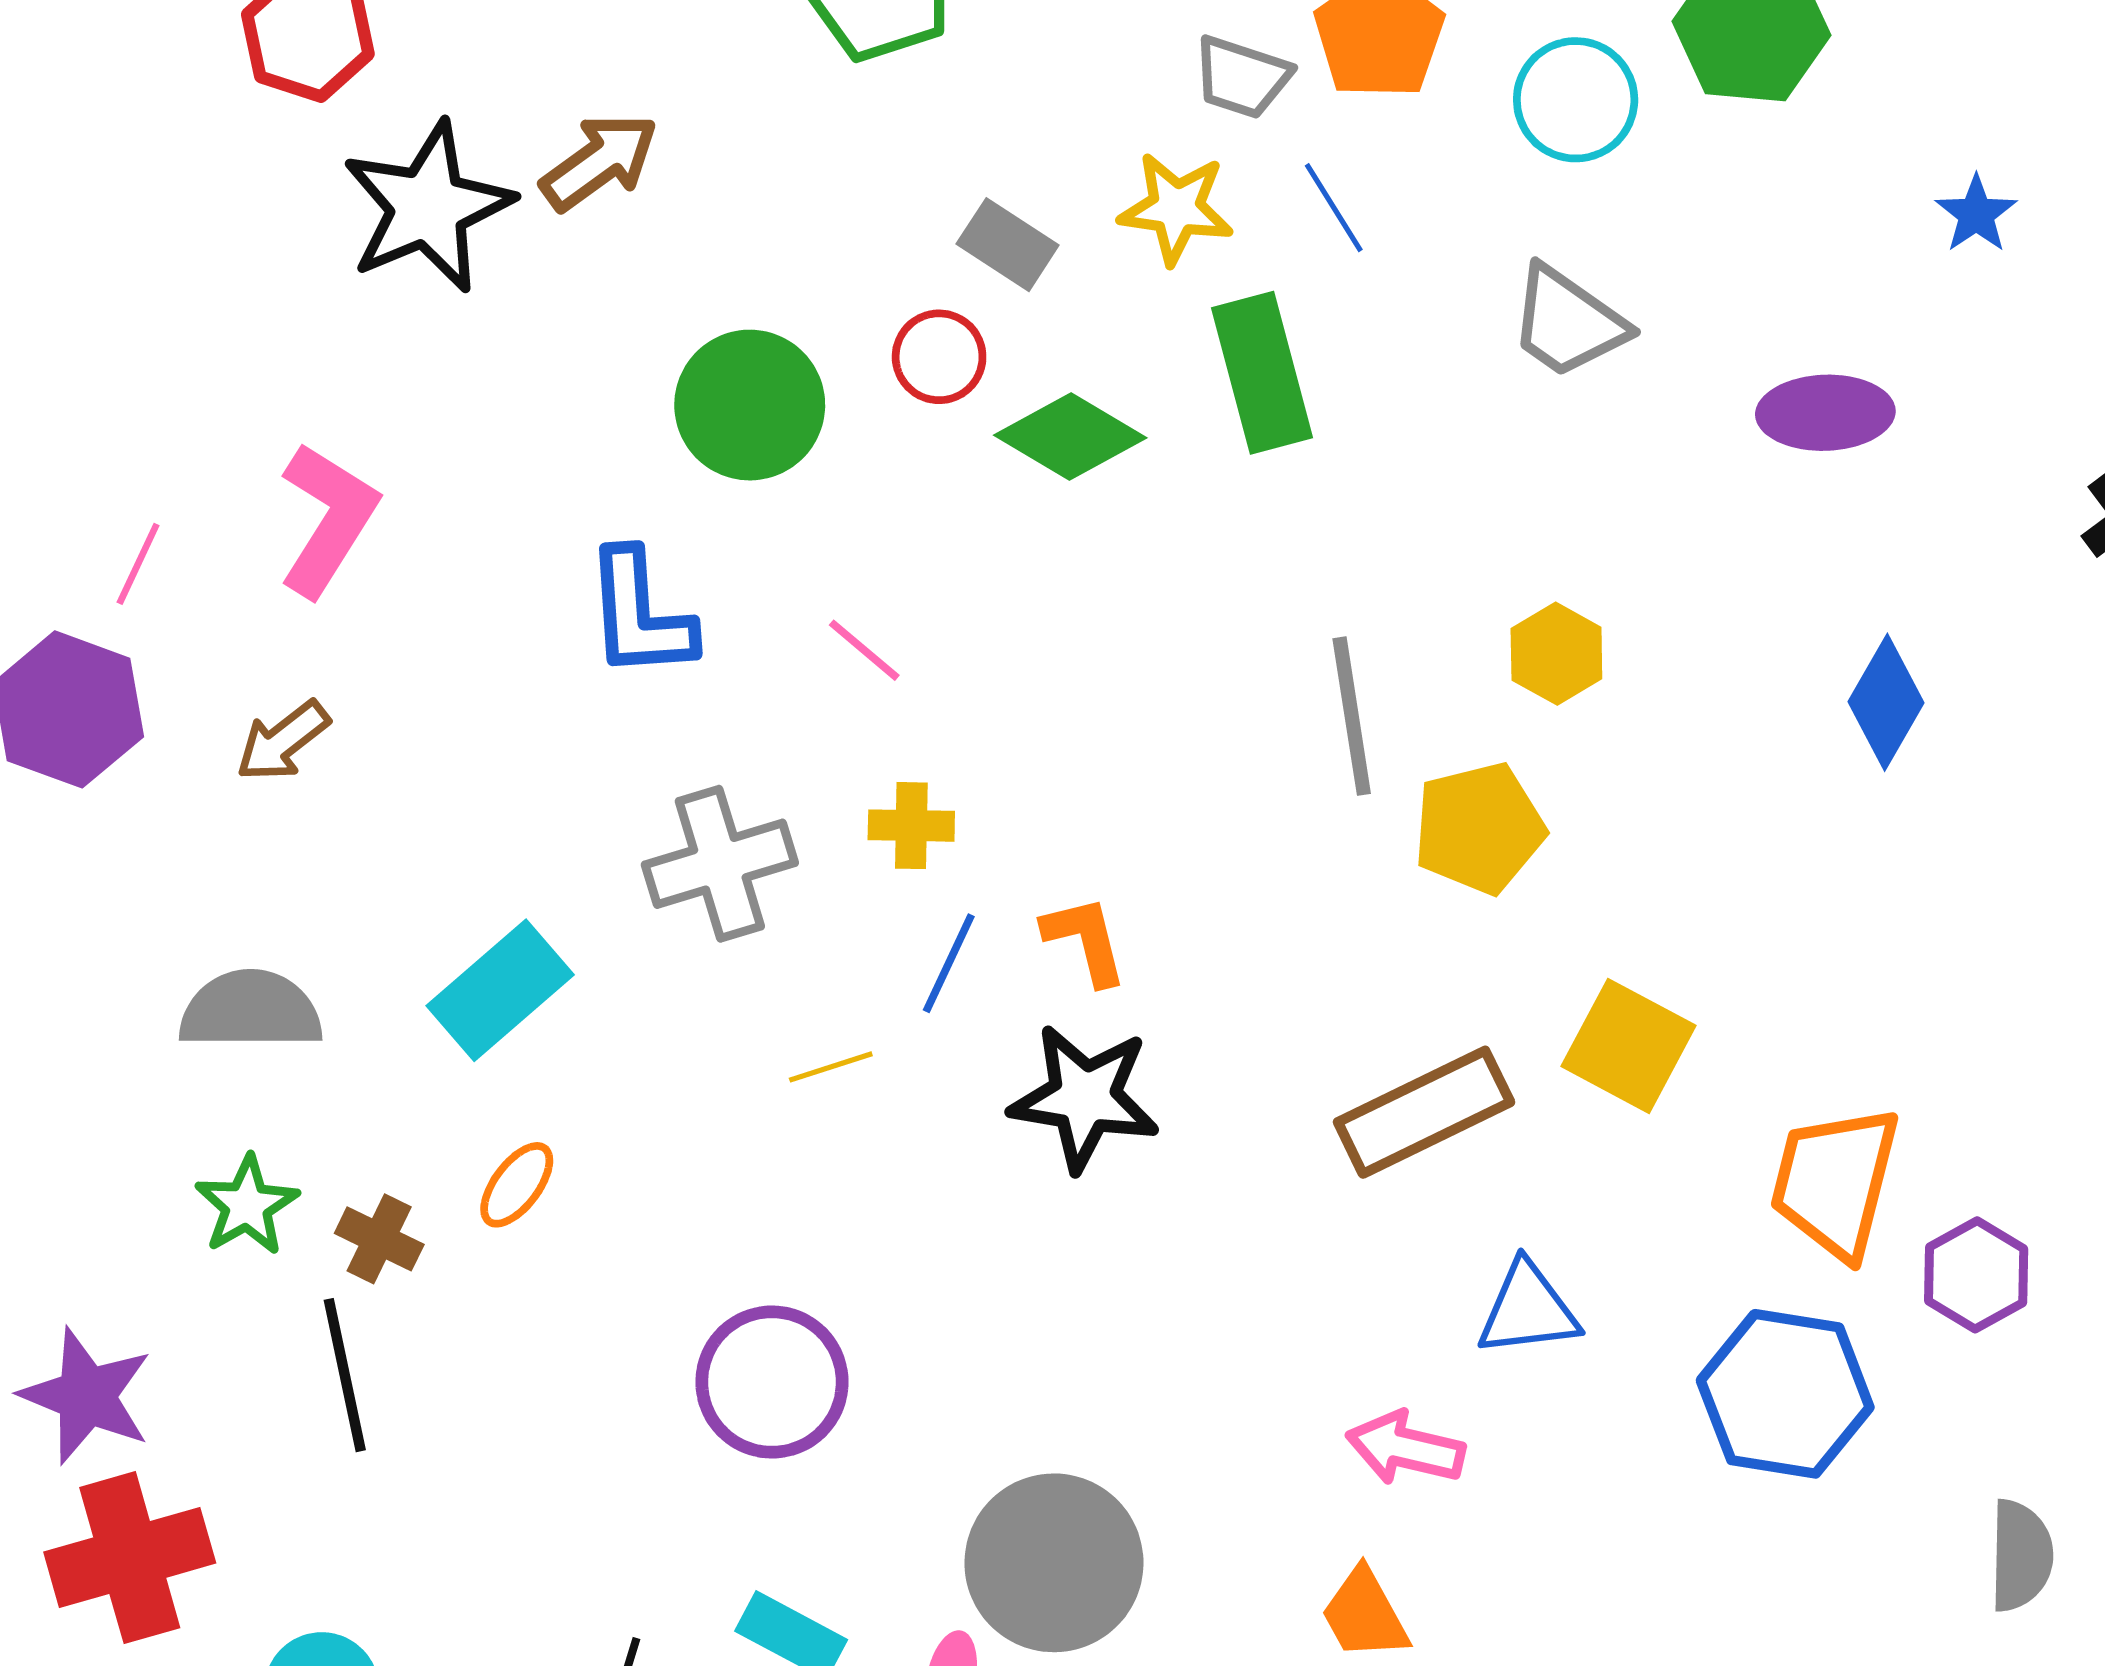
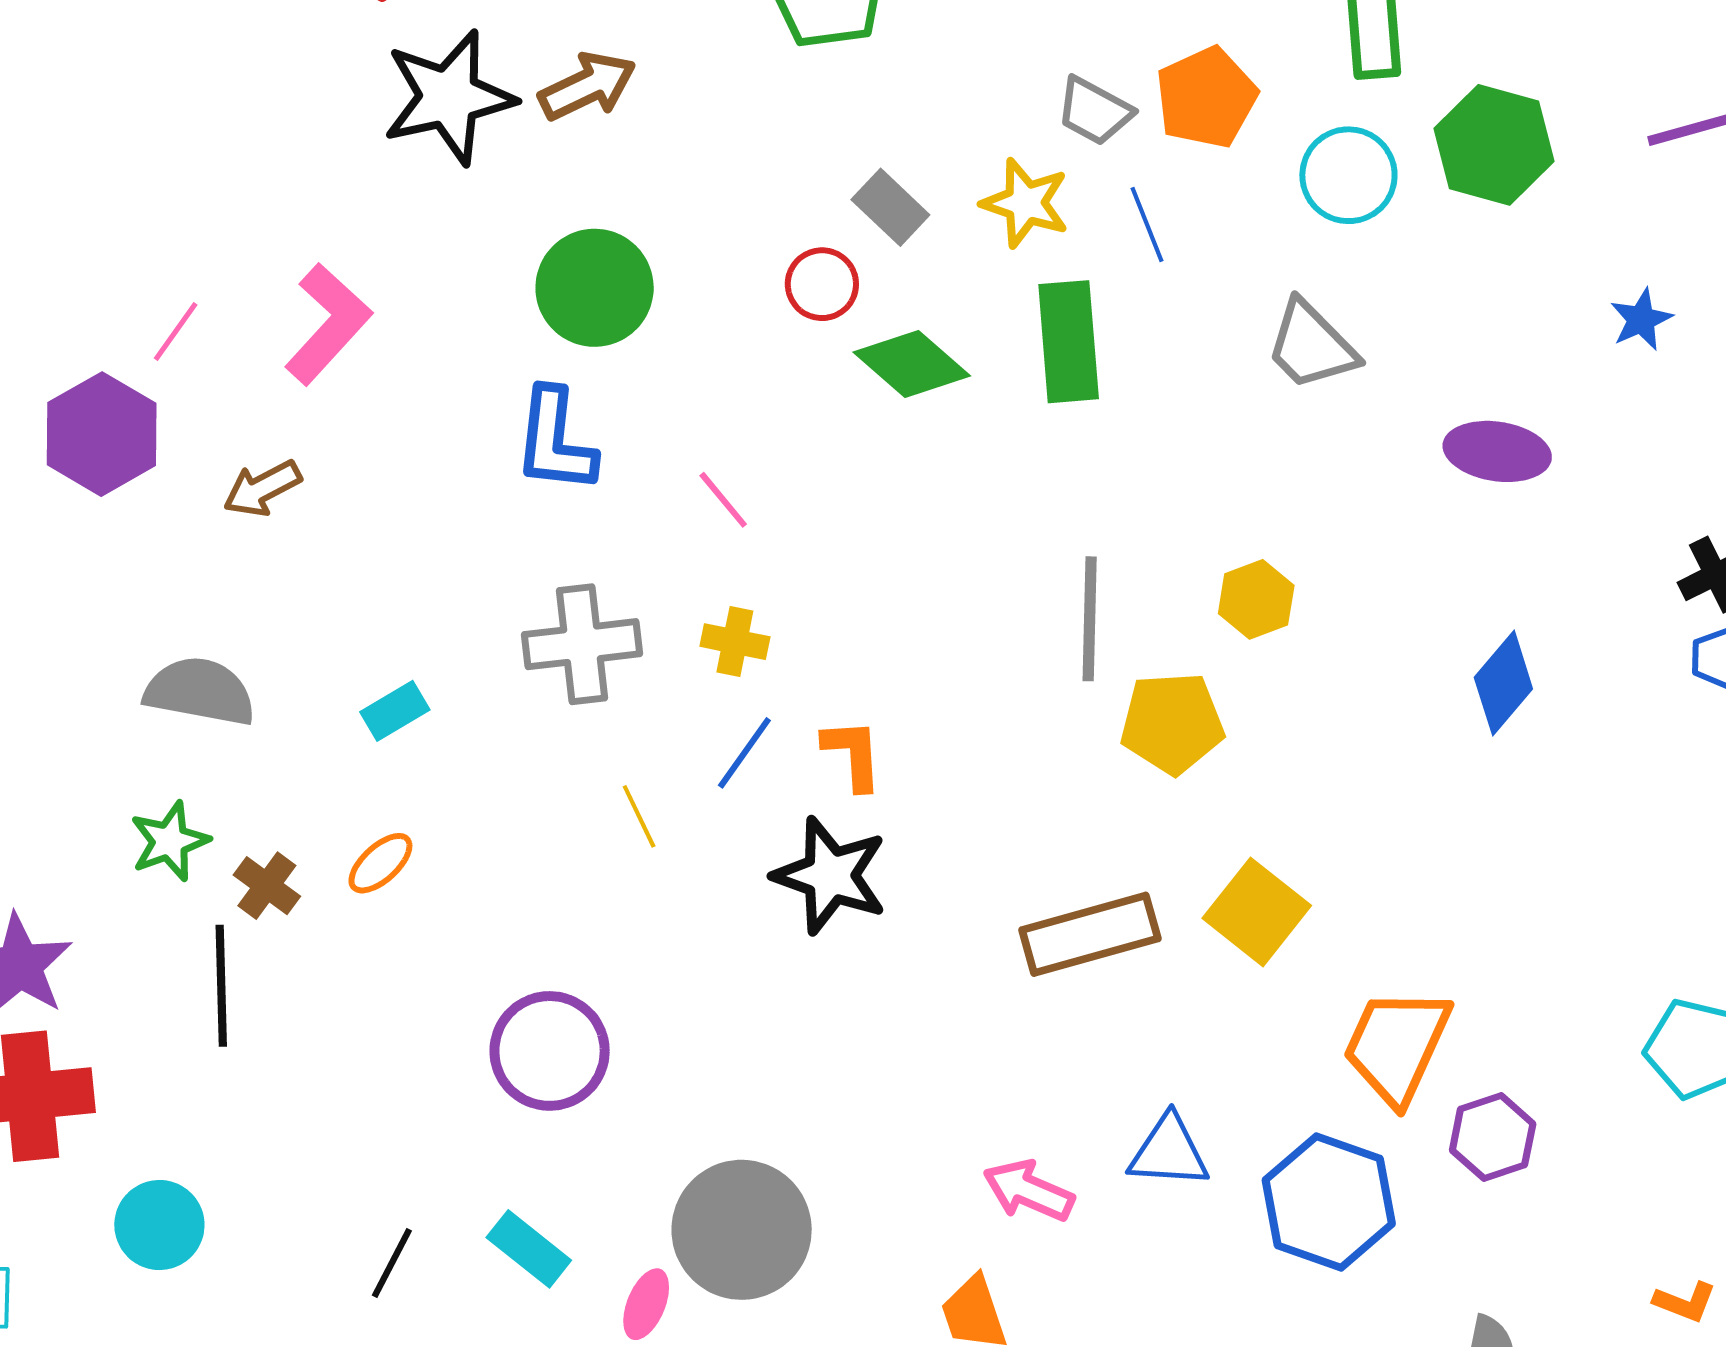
green circle: (750, 405) -> (595, 288), moved
cyan rectangle: (500, 990) -> (395, 711), size x0.6
yellow line: (831, 1067) -> (639, 816), turned 72
blue triangle: (1528, 1310) -> (1169, 1152), moved

